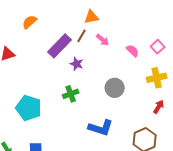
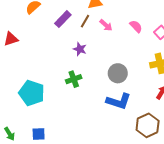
purple rectangle: (60, 46) -> (63, 19), moved, size x0.7
pink semicircle: (133, 51) -> (136, 26), moved
blue L-shape: (101, 128) -> (119, 101), moved

